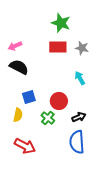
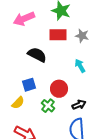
pink arrow: (15, 46) -> (24, 19), moved, size x1.5
black semicircle: (19, 67) -> (37, 55), moved
yellow semicircle: (18, 115) -> (18, 103), turned 32

